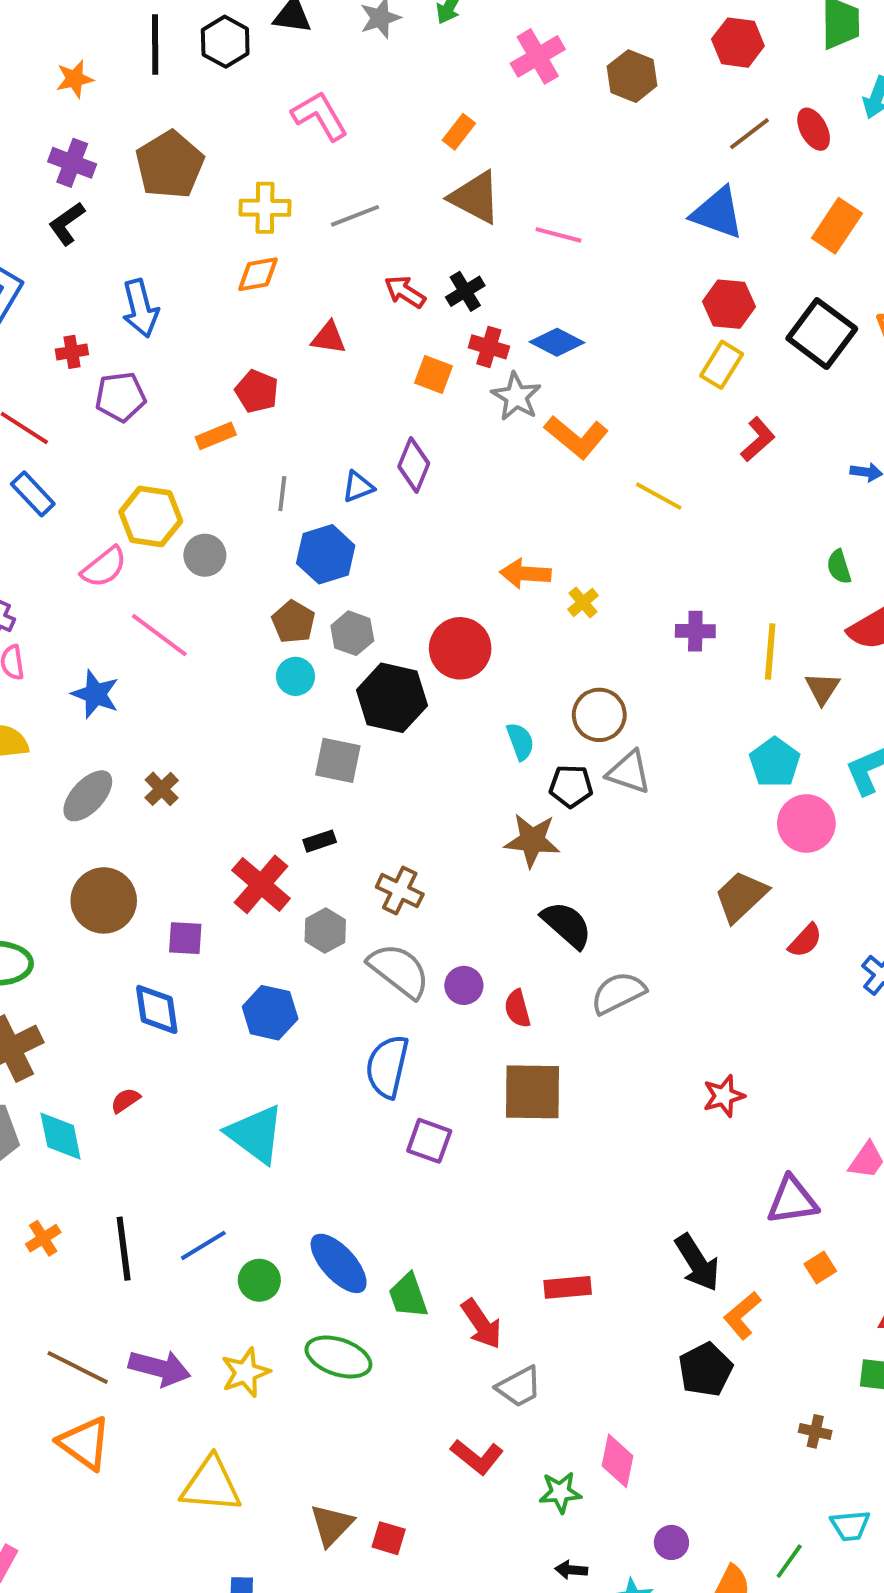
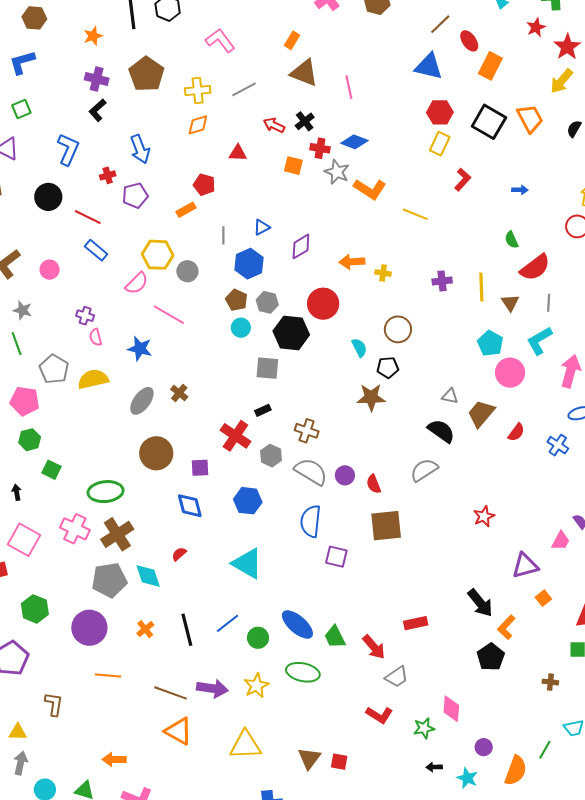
red ellipse: (814, 129) -> (469, 41), moved
pink line: (559, 235) -> (349, 87), turned 70
purple diamond: (414, 465) -> (301, 246), moved, turned 44
yellow cross: (583, 602) -> (383, 273), turned -35
gray triangle: (629, 772) -> (450, 396), moved, size x0.7
black semicircle: (567, 925) -> (441, 431), moved

